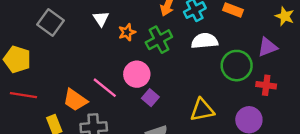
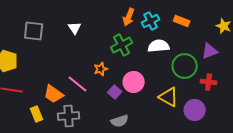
gray square: (51, 22) -> (34, 31), turned -30
orange star: (127, 32) -> (101, 69), moved
pink circle: (137, 74) -> (134, 82), moved
yellow triangle: (202, 110) -> (169, 97), moved, turned 40

